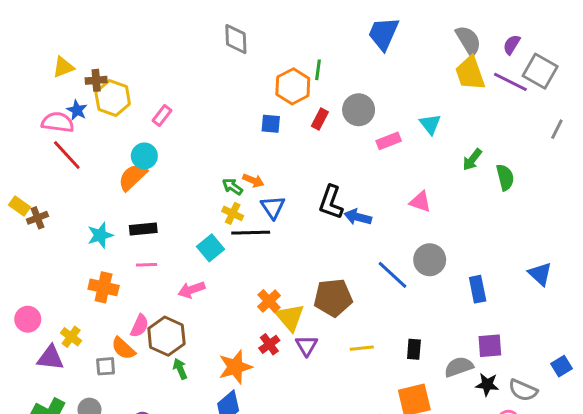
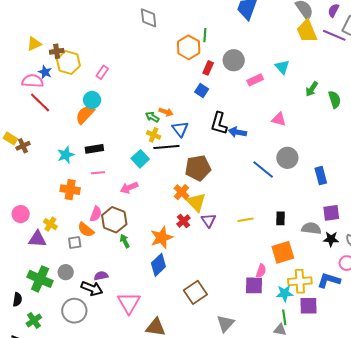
blue square: (271, 124) -> (202, 90), moved, turned 32
brown pentagon: (333, 298) -> (198, 168), moved
gray semicircle: (459, 367) -> (311, 228), turned 30

